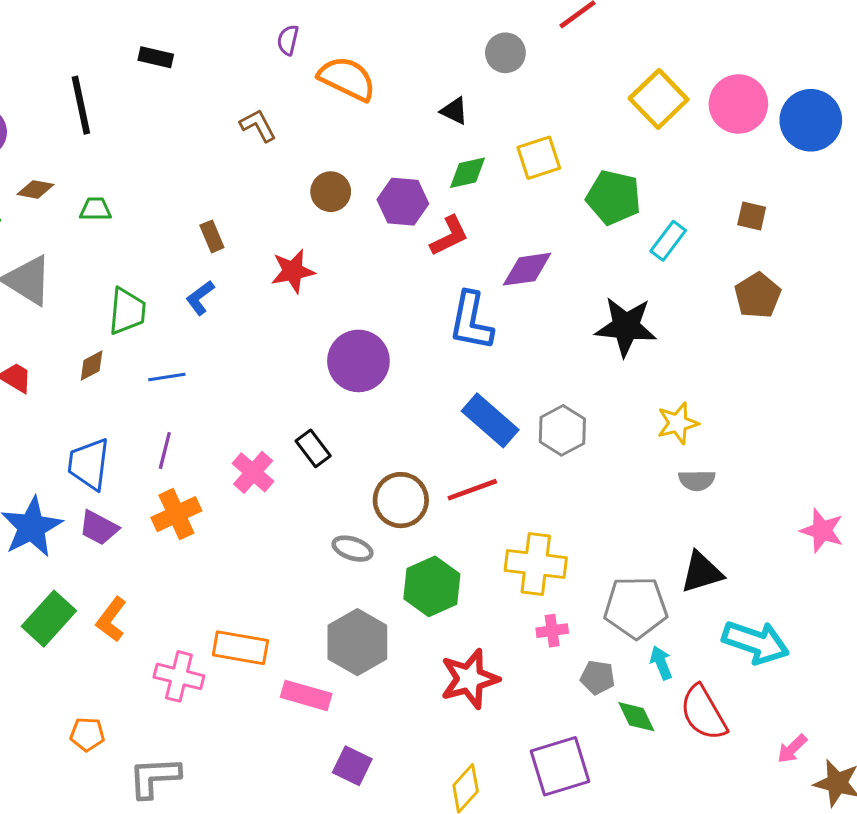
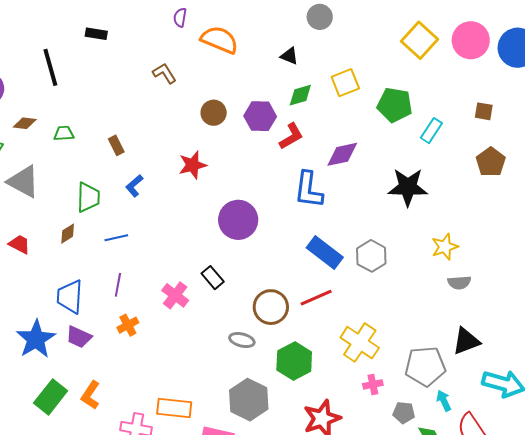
brown rectangle: (212, 236) -> (116, 145), moved
orange cross: (176, 514) -> (128, 325), size x0.7
yellow cross: (536, 564) -> (360, 343), turned 30

